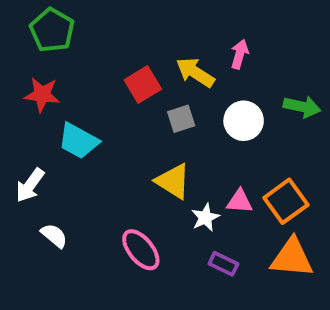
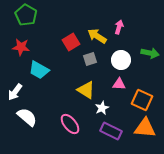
pink triangle: (240, 201) -> (119, 84), moved
orange square: (286, 201) -> (142, 100), turned -30
white semicircle: (54, 236) -> (27, 117), size x1.5
purple rectangle: (223, 264) -> (111, 131), size x1.5

